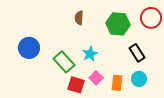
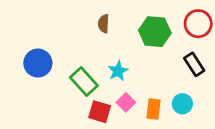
black rectangle: (137, 53) -> (194, 64), moved

